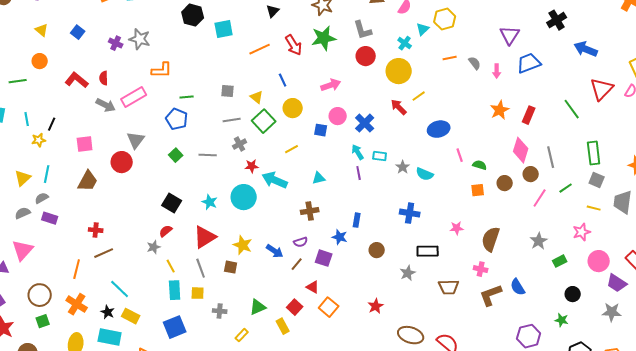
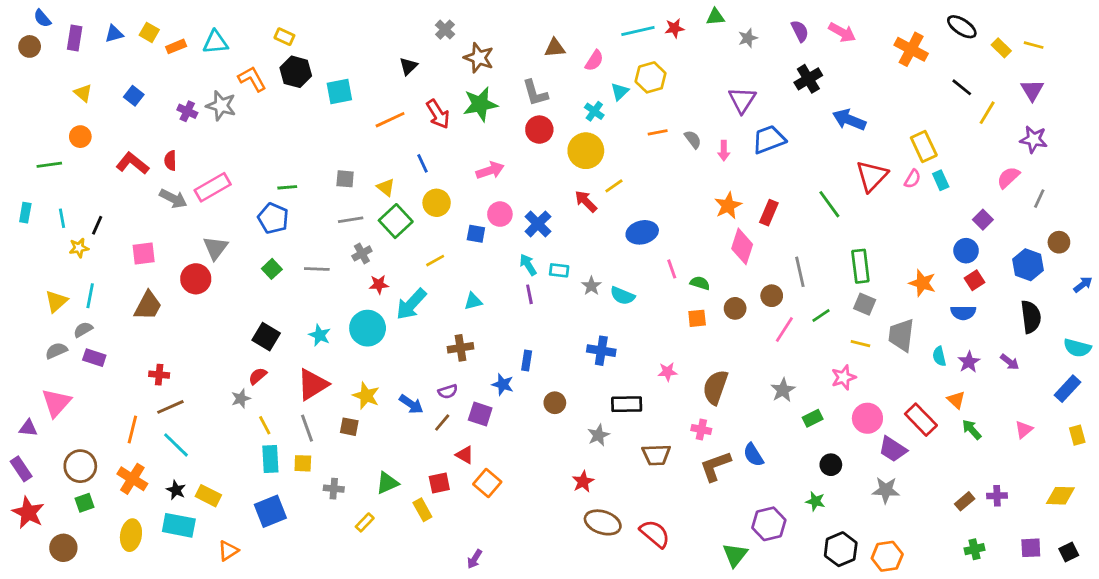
orange L-shape: (162, 70) -> (252, 79), moved, turned -120
pink diamond: (521, 150) -> (742, 246), moved
cyan arrow: (275, 180) -> (411, 304), turned -70
cyan line: (120, 289) -> (176, 445), moved
red star: (376, 306) -> (583, 482), moved
red square: (295, 307) -> (439, 483), turned 35

